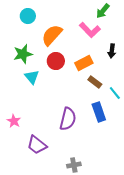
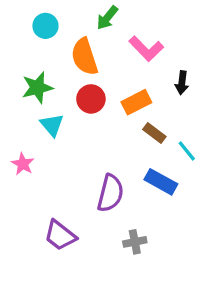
green arrow: (103, 11) -> (107, 18), moved
orange semicircle: (52, 35) -> (84, 57), turned -60
blue rectangle: (99, 112) -> (161, 182), turned -42
pink star: (14, 121) -> (23, 164), moved
gray cross: (74, 165) -> (135, 242), moved

